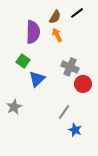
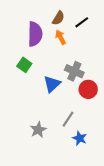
black line: (77, 13) -> (82, 22), moved
blue triangle: (37, 79) -> (52, 84), moved
gray star: (14, 107) -> (38, 130), moved

